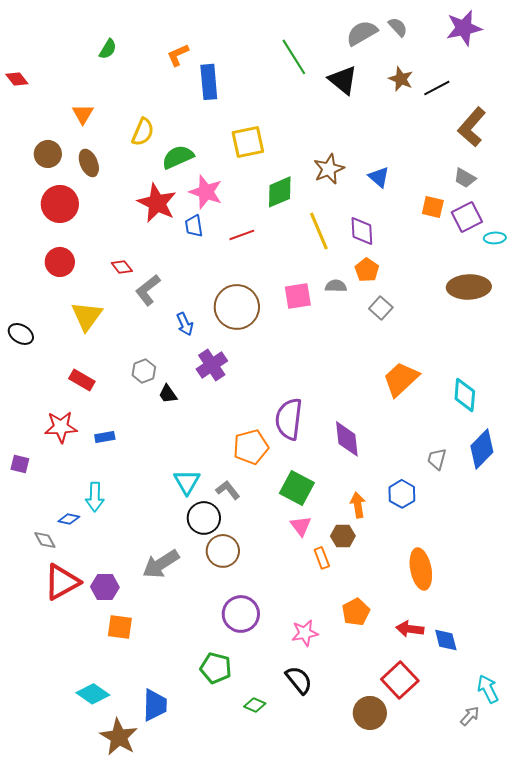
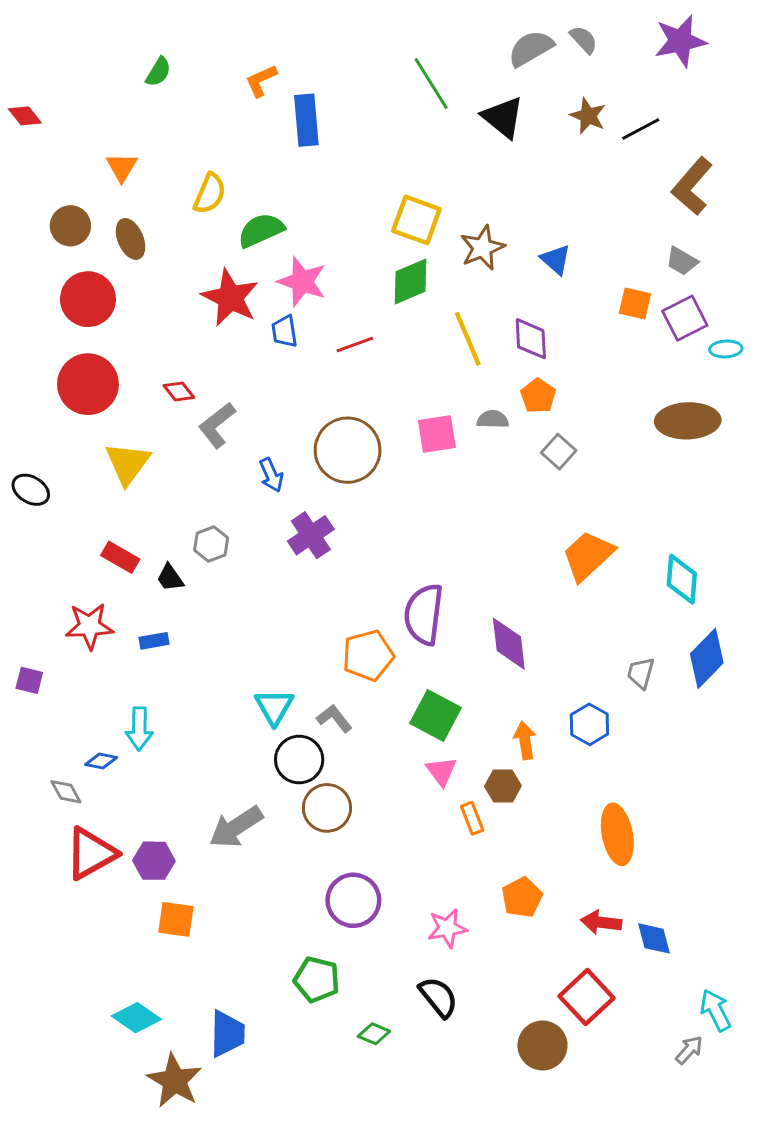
yellow square: (248, 142) -> (416, 220), moved, turned 32
red circle: (60, 262) -> (88, 384), size x1.4
black trapezoid: (168, 394) -> (170, 578), moved

